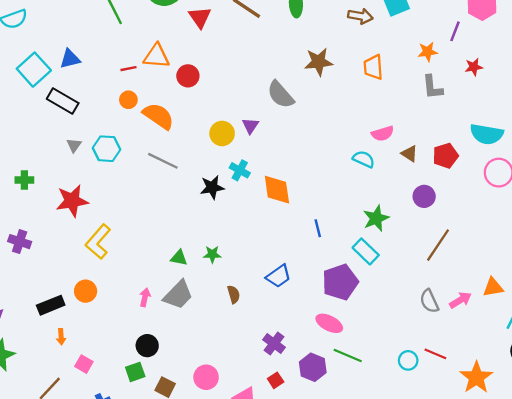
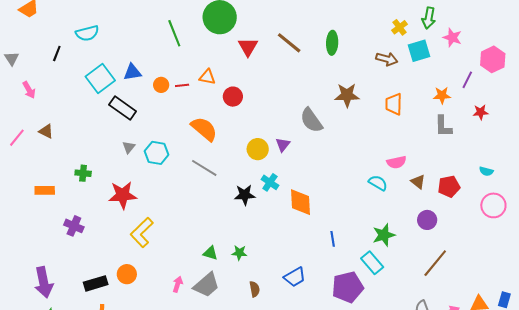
orange triangle: (156, 56) -> (207, 77), size x0.7
orange circle: (128, 100) -> (161, 85), moved
cyan semicircle: (487, 134) -> (486, 171), size x0.5

